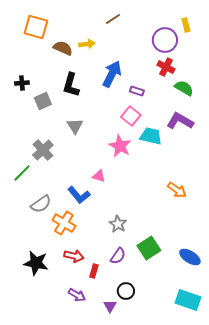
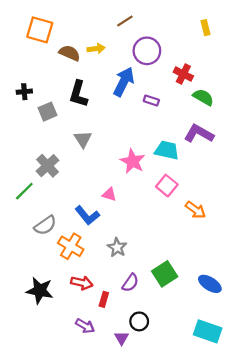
purple circle: (165, 40) -> (147, 51), moved
pink square: (131, 116) -> (167, 186), moved
gray star: (118, 224) -> (117, 247), moved

